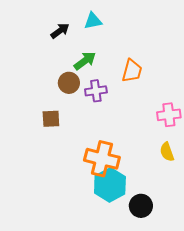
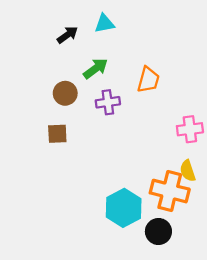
brown circle: (69, 83) -> (65, 93), moved
orange cross: (102, 159) -> (170, 191), moved

